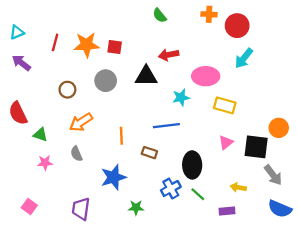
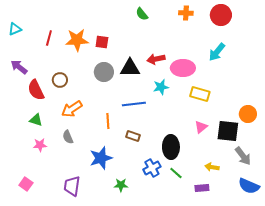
red circle: (237, 26) -> (221, 15), moved
red arrow: (169, 55) -> (156, 59), moved
purple arrow: (21, 63) -> (19, 67), moved
gray circle: (106, 81) -> (104, 72), moved
red semicircle: (18, 113) -> (36, 90), moved
blue line: (166, 126) -> (134, 104), moved

